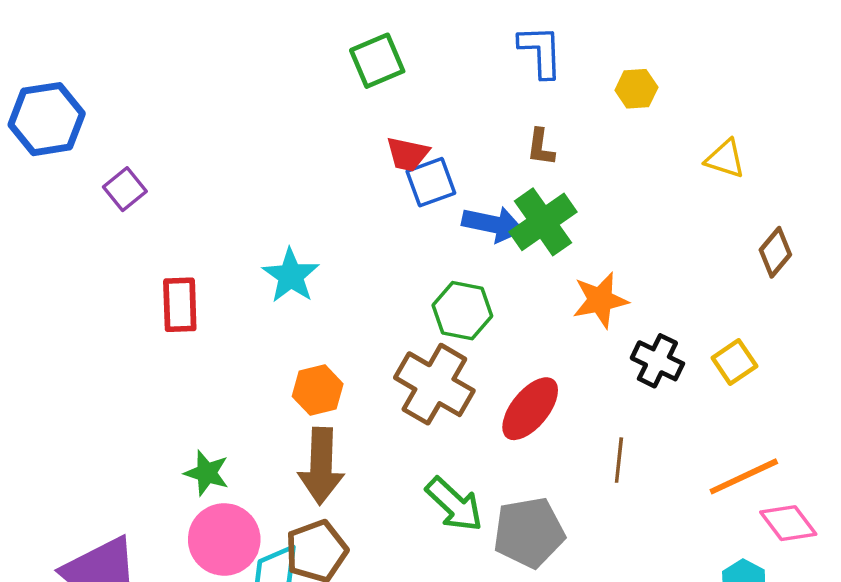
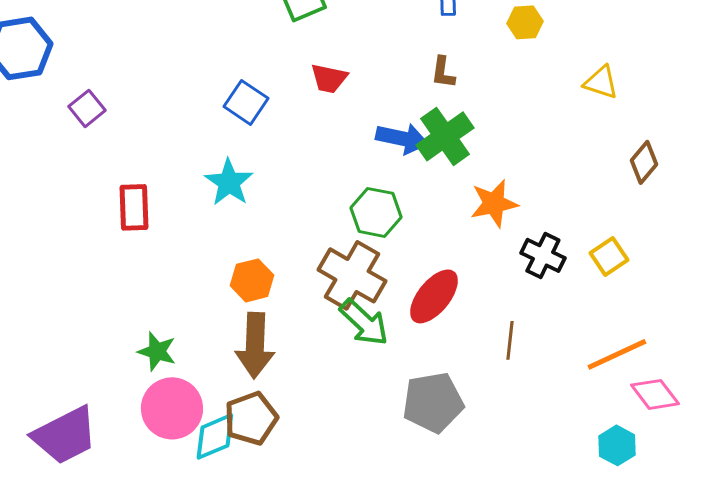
blue square: (431, 182) -> (246, 102), moved, turned -36
green arrow: (454, 504) -> (364, 322), moved

